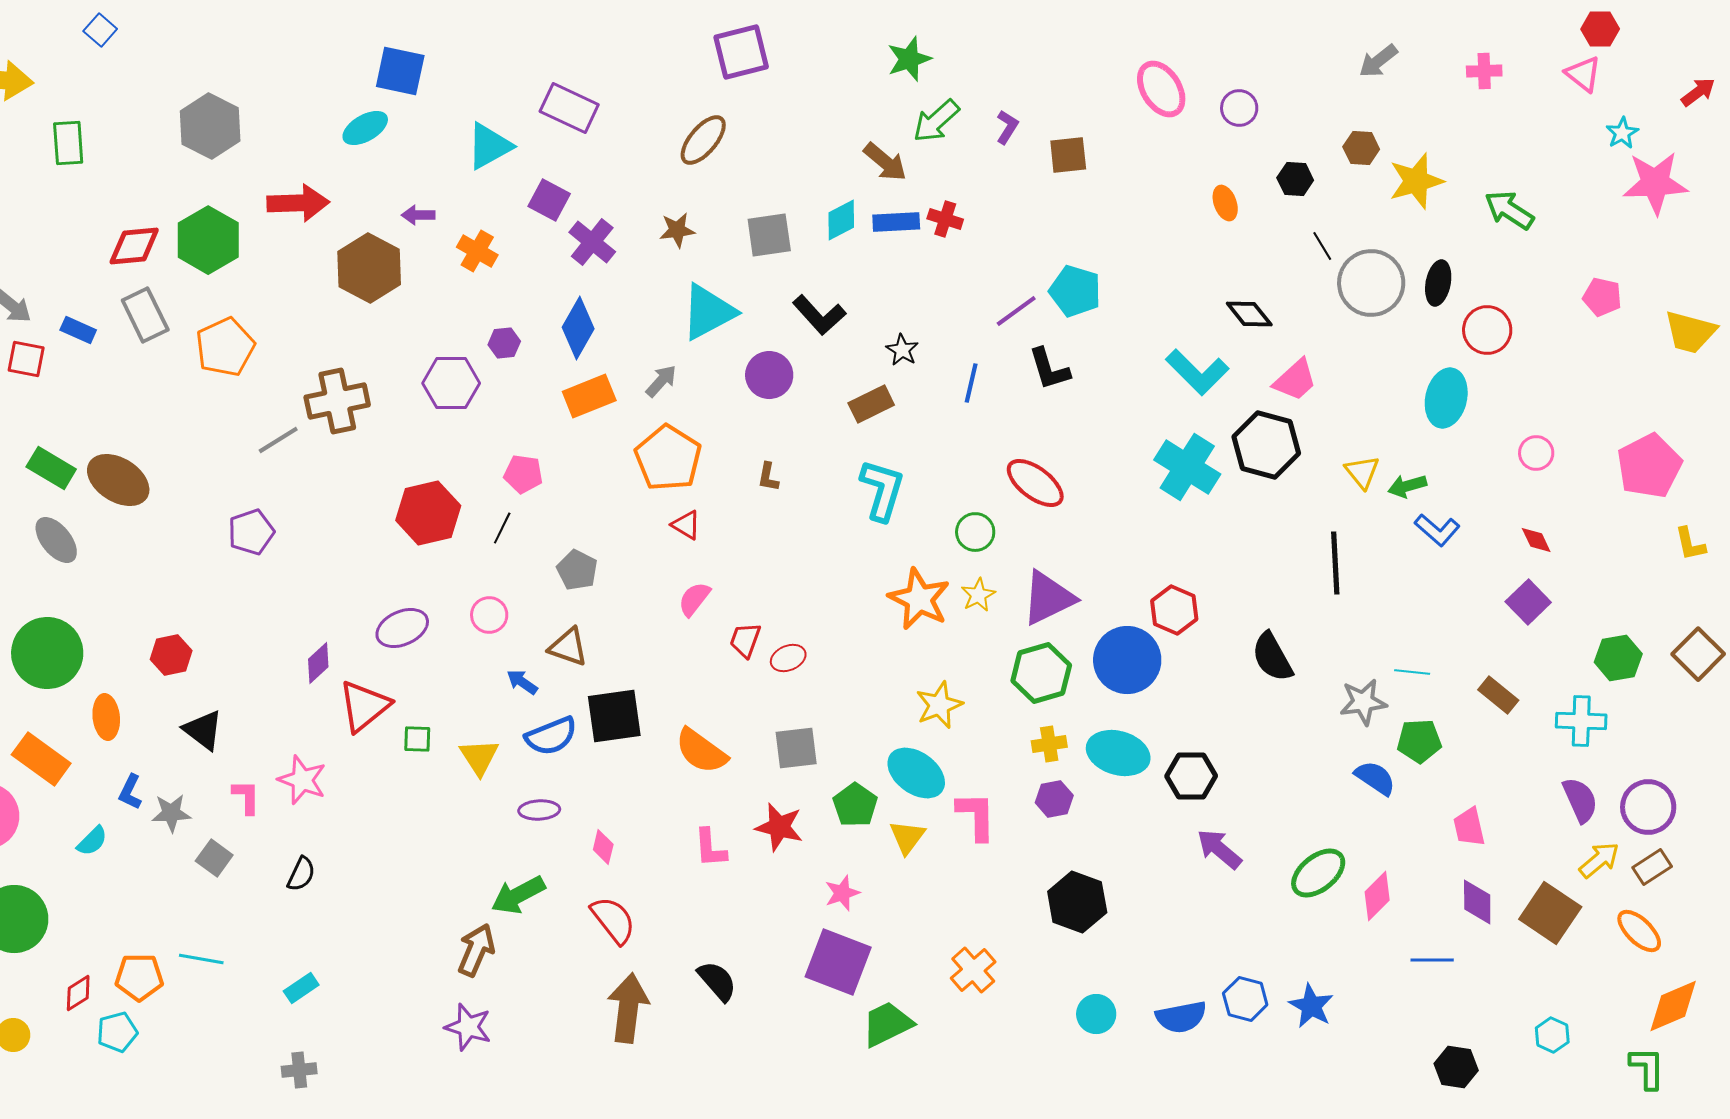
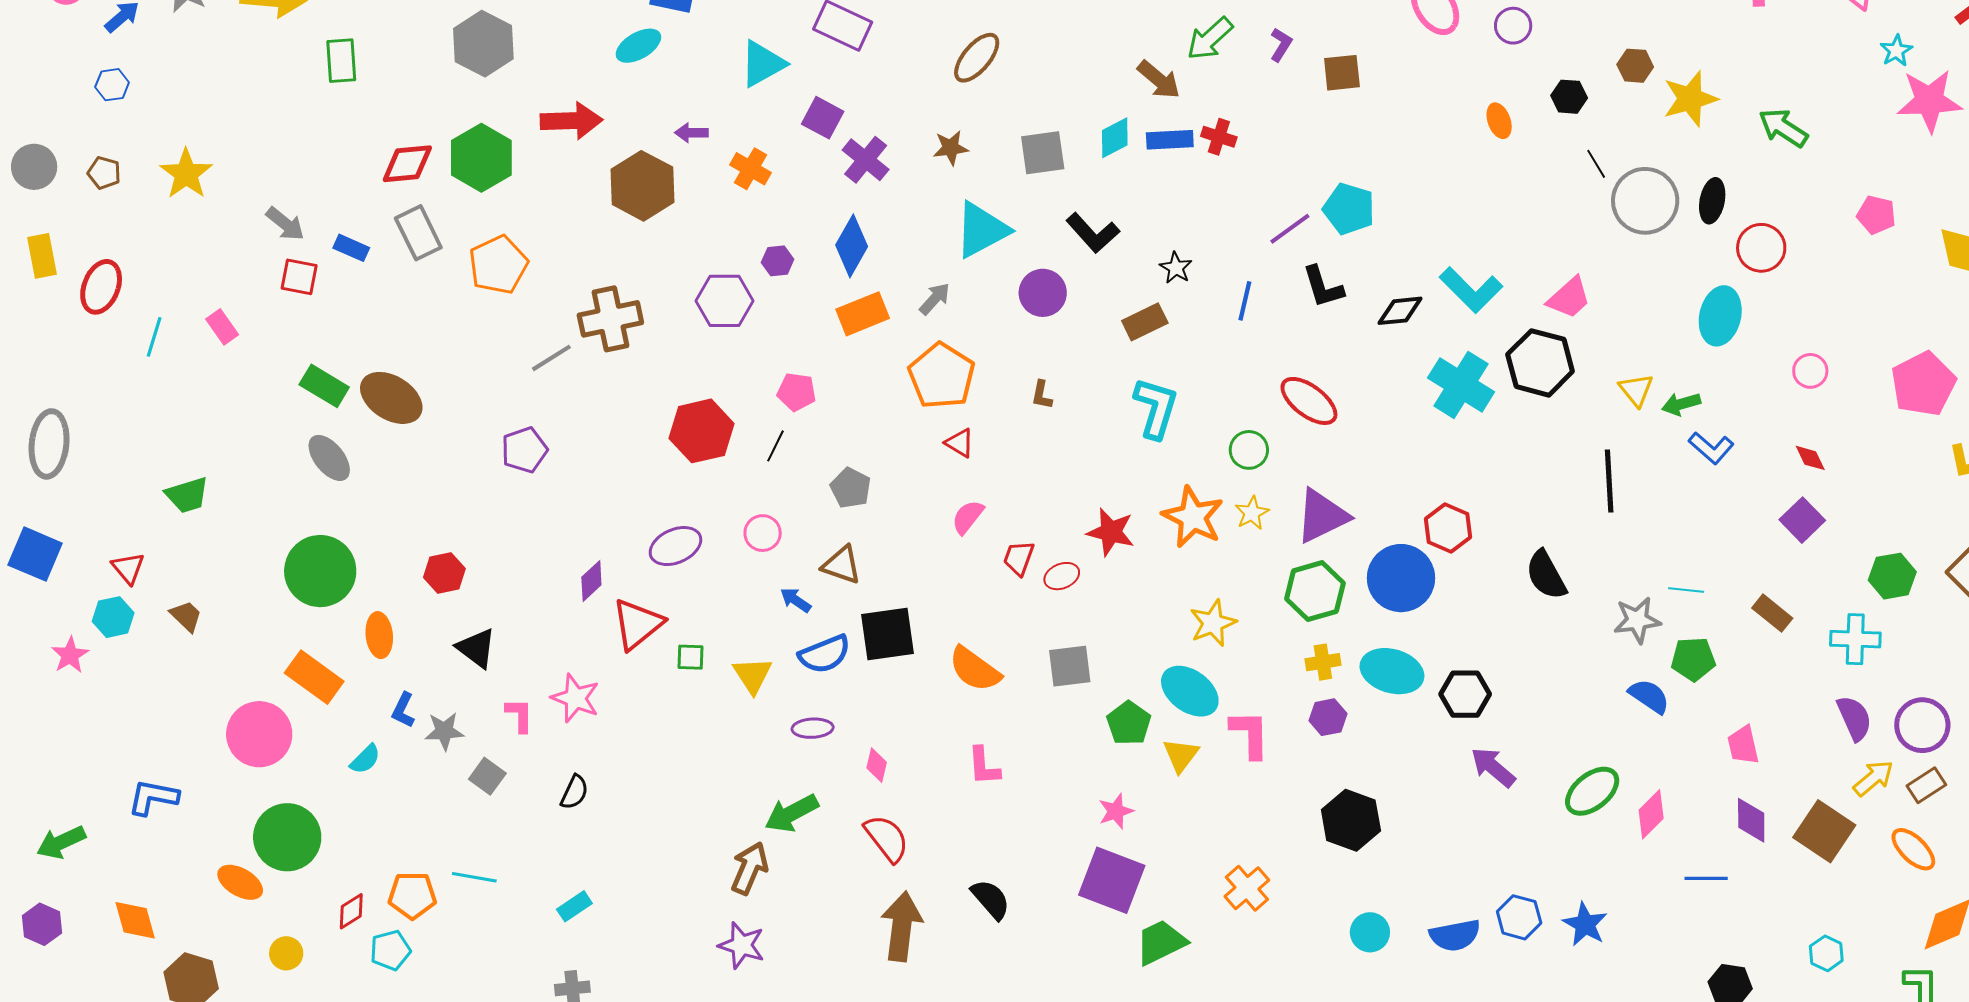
black diamond: (1249, 314) -> (1400, 311), moved, turned -57
red star: (779, 827) -> (1111, 532), moved

